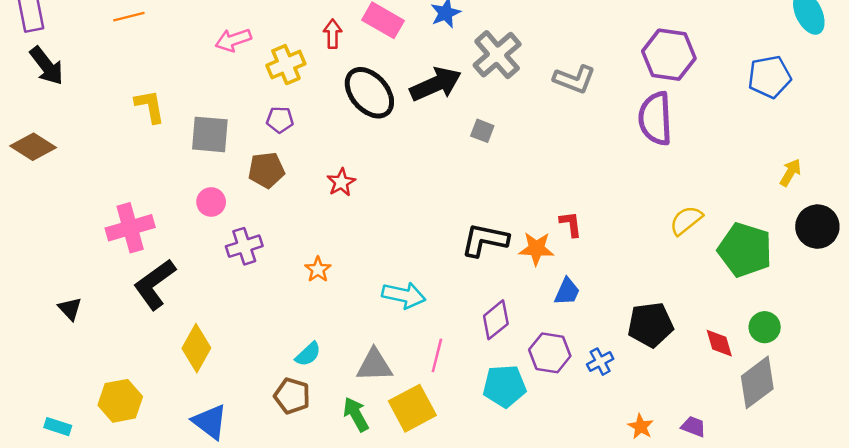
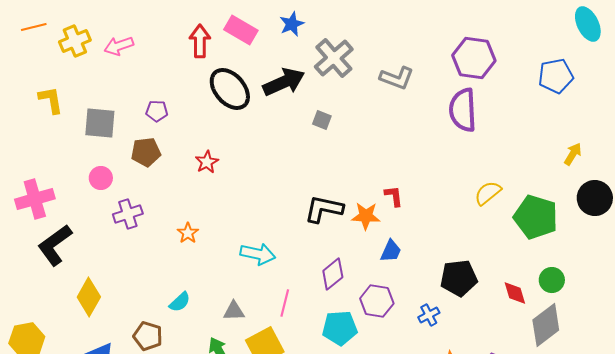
red arrow: (333, 34) -> (200, 41), size x1.4
yellow cross: (286, 65) -> (75, 41), moved
blue cross: (600, 362) -> (429, 315), moved
gray triangle: (374, 365) -> (234, 311), size x0.7
brown pentagon: (292, 396) -> (148, 336), moved

